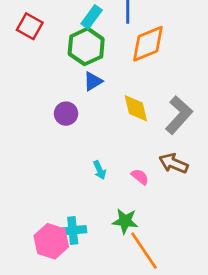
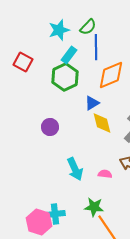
blue triangle: (93, 81) -> (92, 103), moved
cyan arrow: (100, 170) -> (75, 169), size x1.6
pink semicircle: (140, 177) -> (105, 174), turned -32

